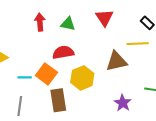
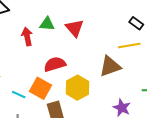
red triangle: (104, 18) -> (75, 28), moved
green triangle: (68, 24) -> (47, 24), moved
cyan line: (25, 77) -> (19, 95), turned 32

